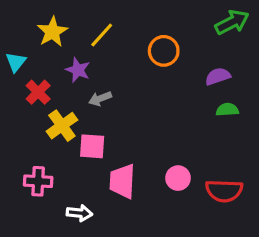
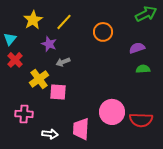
red cross: (38, 92) -> (15, 60), moved
pink circle: (178, 178) -> (112, 112), size x1.6
pink trapezoid: (122, 181) -> (81, 129), moved

